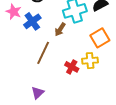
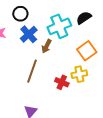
blue cross: (32, 21) -> (29, 34), moved

